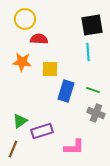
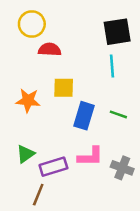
orange star: (22, 62) -> (28, 100), moved
gray cross: (96, 113) -> (122, 168), moved
pink L-shape: (74, 147) -> (90, 156), moved
brown line: (13, 149) -> (38, 195), moved

